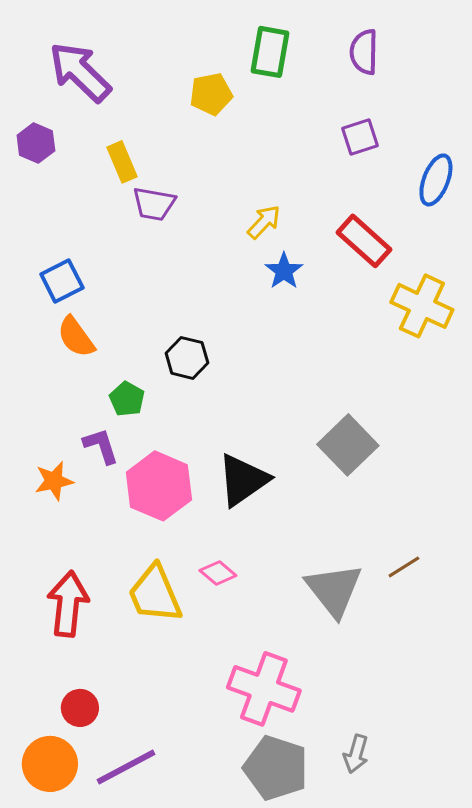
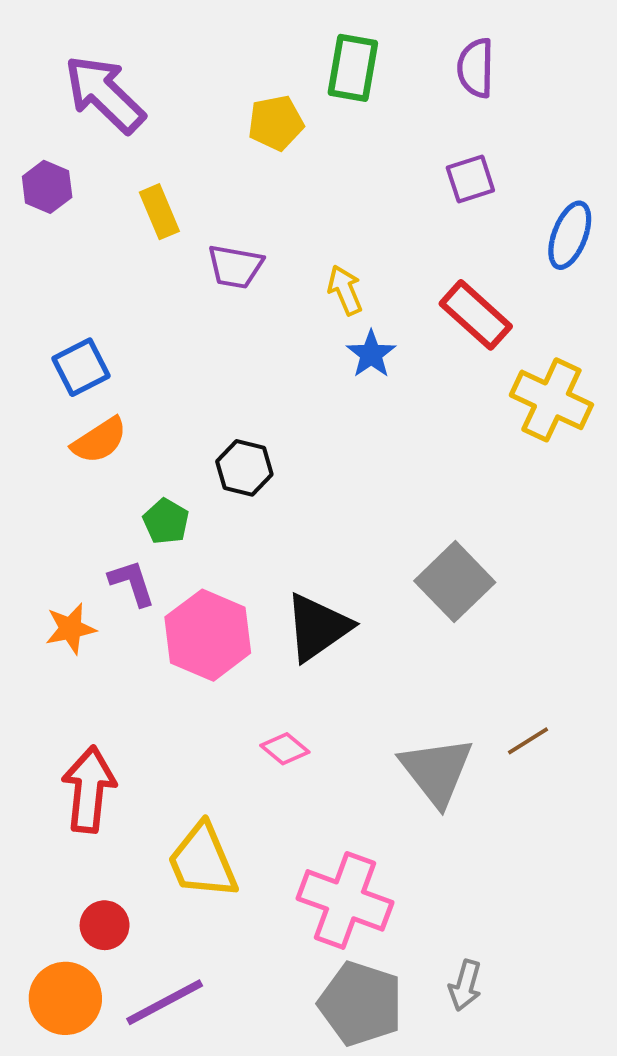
purple trapezoid: (154, 204) -> (235, 267), moved
yellow arrow: (264, 222) -> (345, 290), turned -66
orange semicircle: (76, 337) -> (99, 440), turned -87
yellow trapezoid: (155, 594) -> (203, 861), moved

